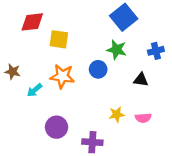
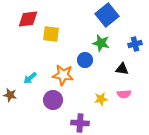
brown star: (13, 72) -> (10, 95), moved
orange star: (62, 76) -> (63, 75), moved
pink semicircle: (143, 118) -> (124, 94), moved
purple circle: (57, 127) -> (53, 100), moved

